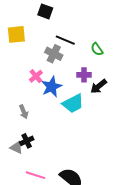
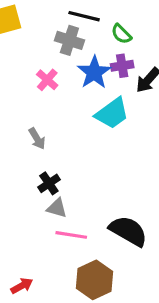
green semicircle: (97, 49) -> (121, 34), moved
blue star: (52, 87) -> (94, 72), moved
gray triangle: (16, 148) -> (57, 208), moved

